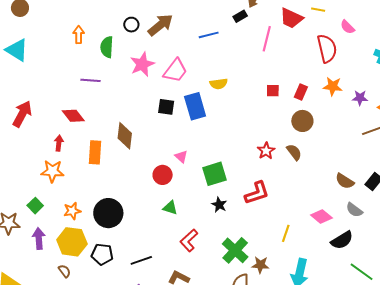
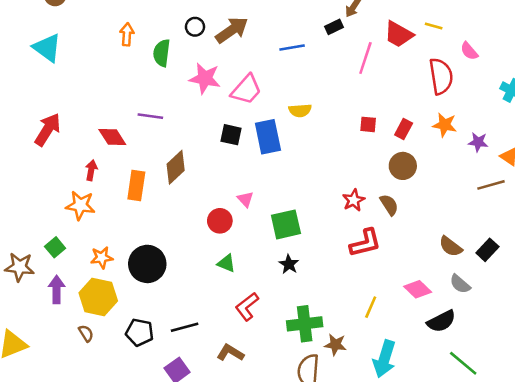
pink star: (142, 64) -> (205, 78), turned 30
purple line: (91, 80) -> (150, 116), moved
brown diamond: (125, 136) -> (176, 167), turned 36
red L-shape: (257, 193) -> (365, 243), moved
green cross: (235, 250) -> (305, 324), turned 36
black pentagon: (102, 254) -> (140, 332), moved

